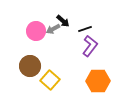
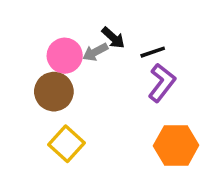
brown circle: (30, 66) -> (54, 92), moved
yellow square: (50, 80) -> (66, 144), moved

